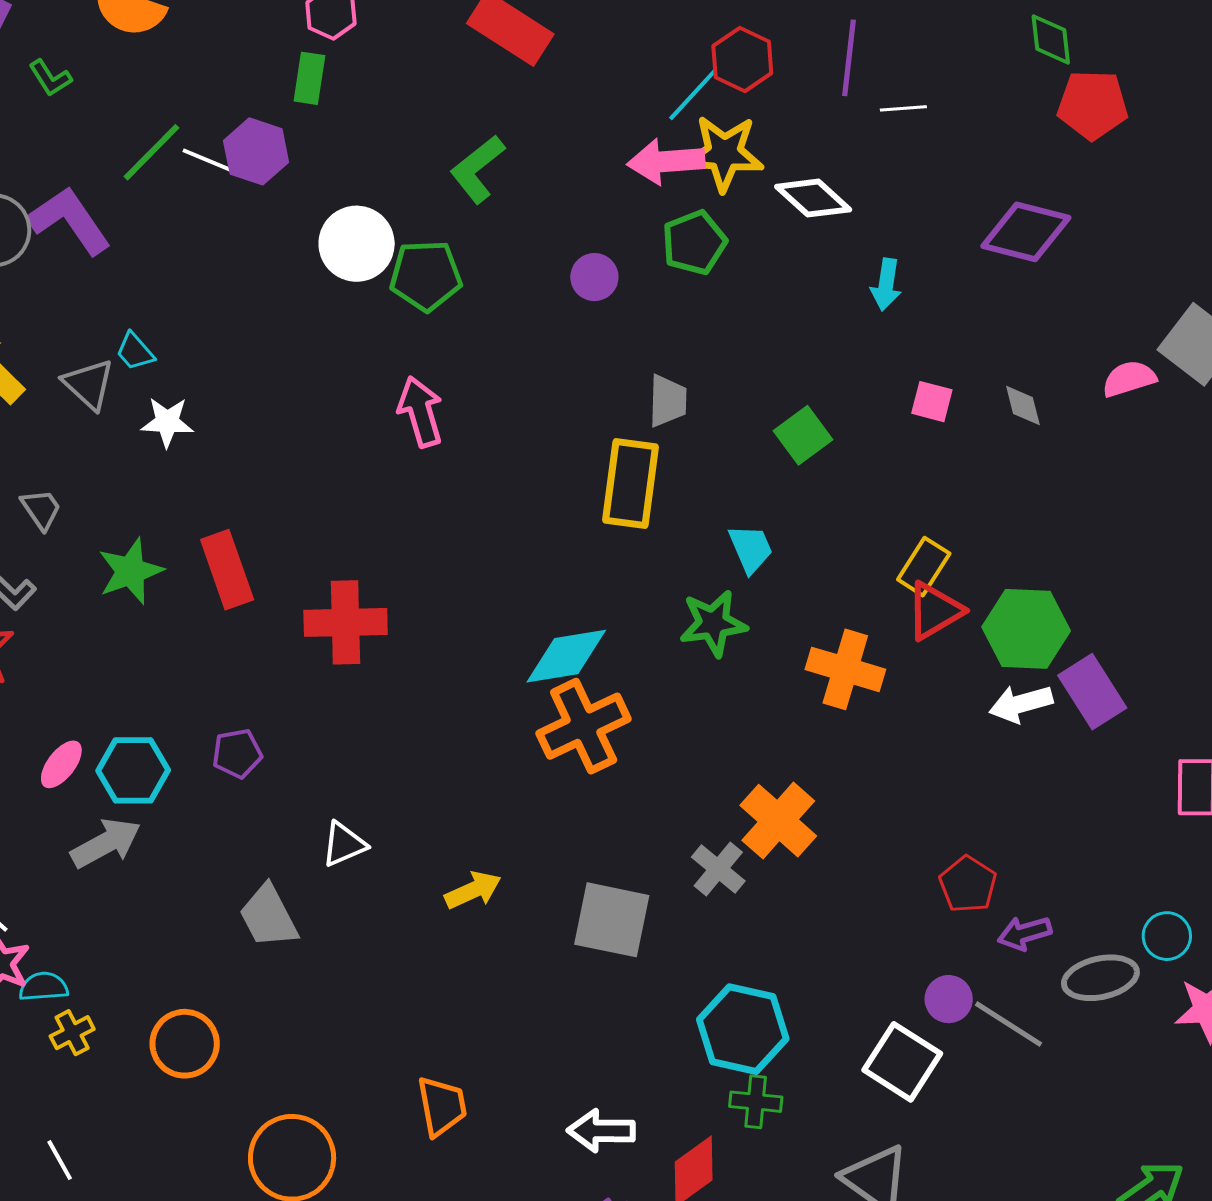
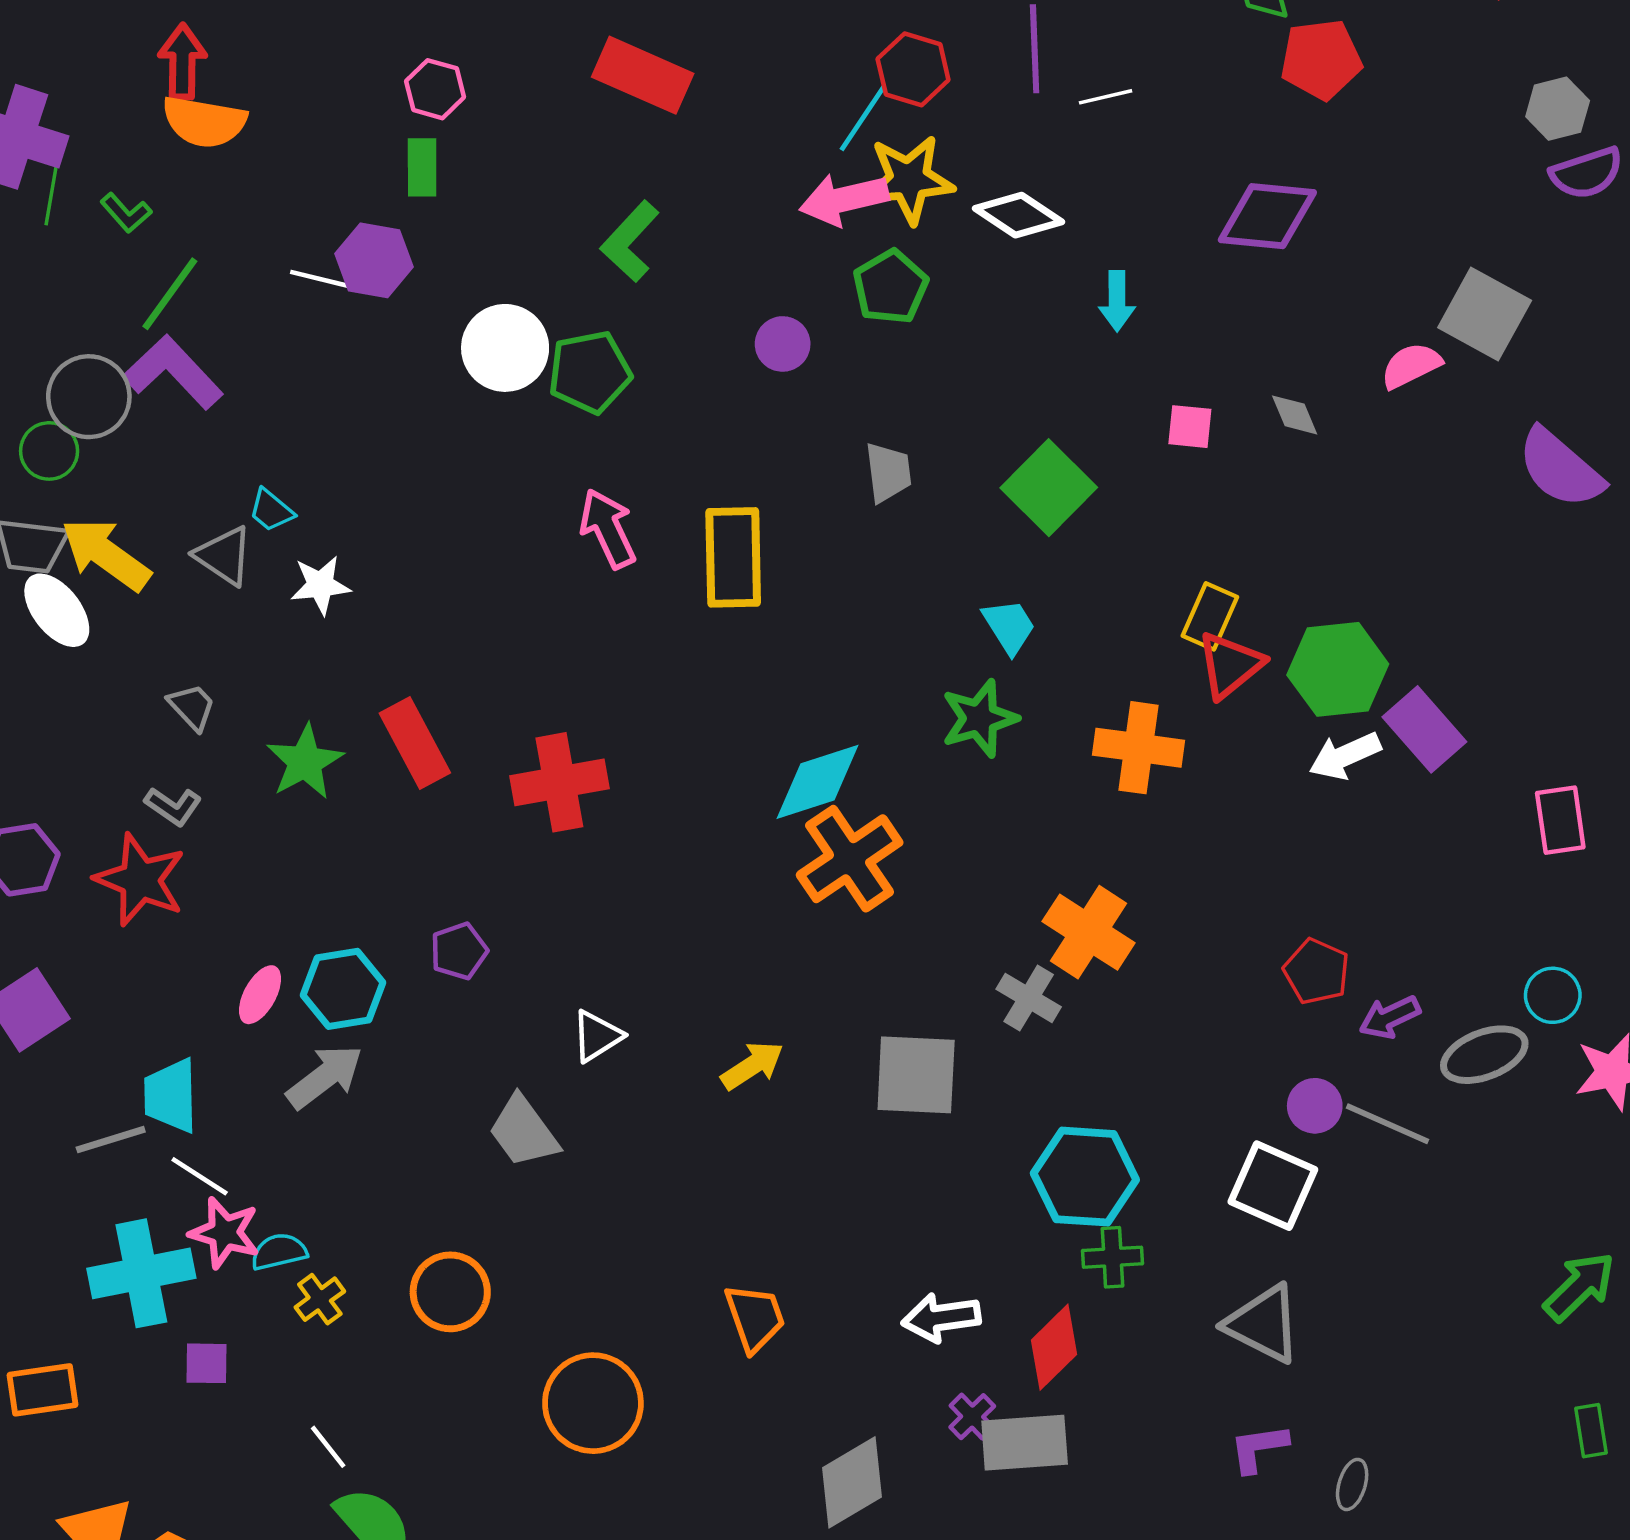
green line: (151, 152) -> (170, 294), moved
green square: (803, 435) -> (1049, 488), size x1.4
yellow rectangle: (630, 484) -> (733, 557), moved

